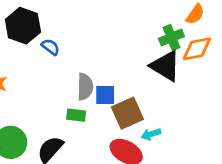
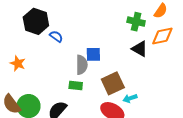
green cross: (171, 37) -> (136, 22), moved, turned 36
black triangle: (165, 66) -> (140, 49), size x0.7
blue square: (105, 95) -> (93, 54), moved

